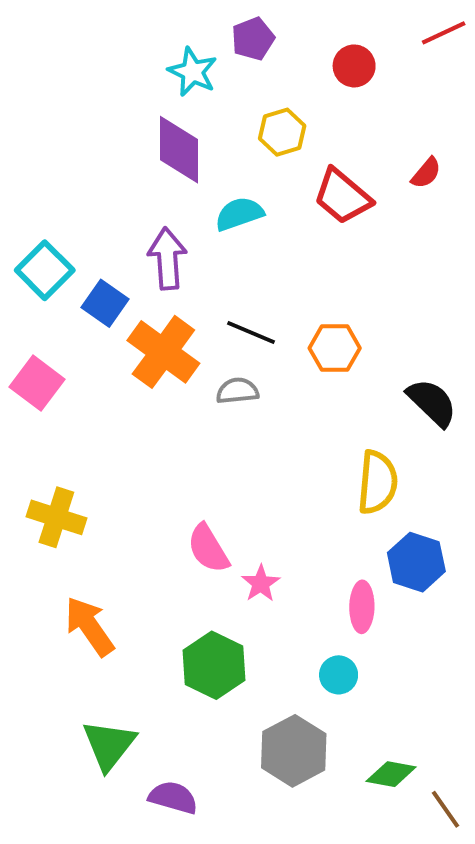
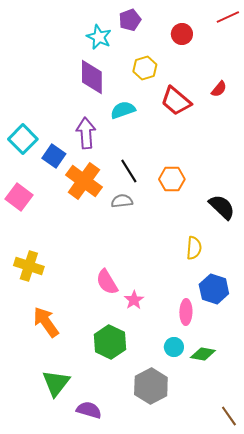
black line: (251, 333) -> (129, 171), turned 35
yellow semicircle: (377, 482) -> (194, 248), size x0.7
green diamond: (391, 774) -> (203, 354), moved

